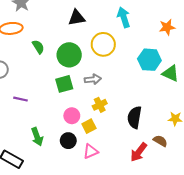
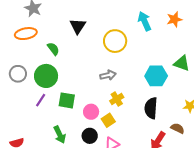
cyan arrow: (124, 17) -> (145, 21), moved
black triangle: (77, 18) -> (78, 26), moved, turned -42
green circle: (69, 55) -> (46, 76), moved
cyan hexagon: (149, 60) -> (156, 76), moved
green square: (64, 84) -> (67, 100), moved, turned 30
purple line: (21, 99) -> (41, 100), turned -64

